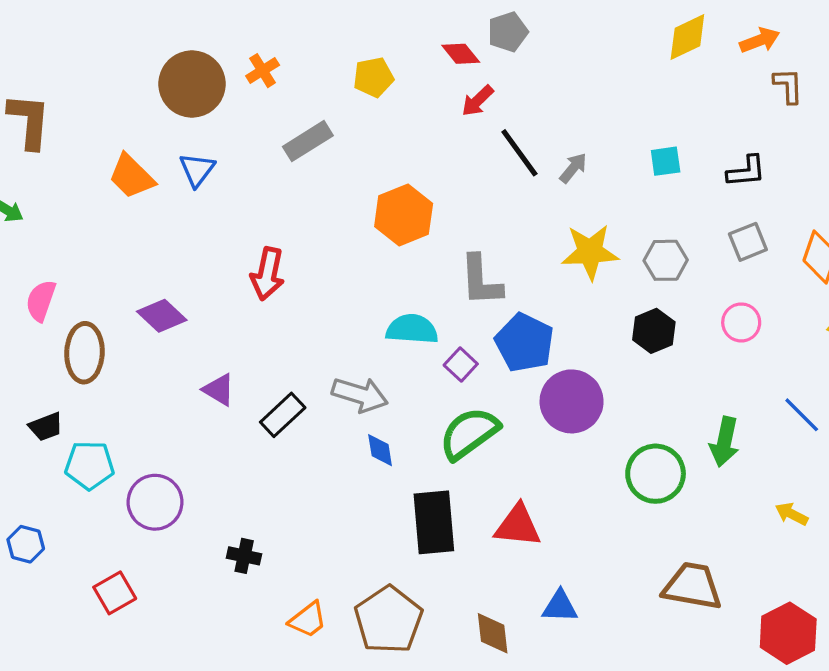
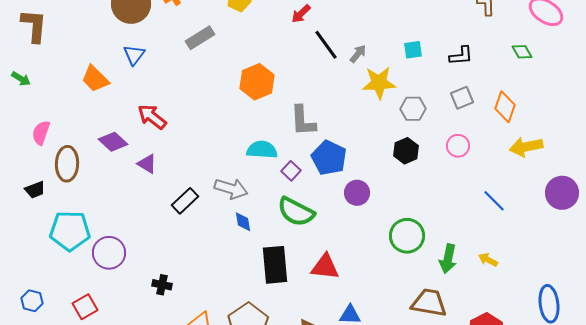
orange trapezoid: (132, 176) -> (95, 79), moved
yellow star: (590, 252) -> (379, 83), moved
red arrow: (268, 274) -> (152, 117), moved, turned 116
purple triangle: (219, 390) -> (147, 164), moved
purple circle: (572, 401) -> (357, 193), size x0.7
black trapezoid: (46, 427) -> (35, 190), moved
green semicircle: (469, 433) -> (296, 212), turned -117
green arrow: (724, 442) -> (448, 259), moved
cyan pentagon: (90, 465) -> (70, 231), size x1.4
blue hexagon: (26, 544) -> (32, 301), moved

